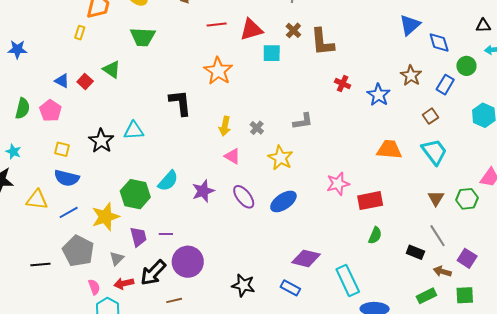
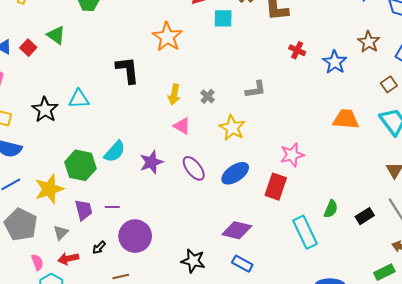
red rectangle: (370, 201) -> (276, 187), moved, turned -60
black rectangle: (415, 252) -> (365, 216), moved, turned -54
purple diamond: (306, 258) -> (237, 230), moved
black arrow: (153, 273) -> (99, 248), size x0.5
cyan rectangle: (348, 280) -> (305, 232), moved

